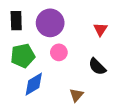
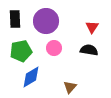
black semicircle: (97, 67) -> (89, 50), moved, turned 144

